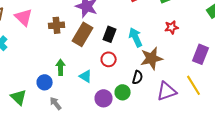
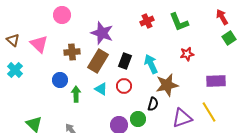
purple rectangle: (201, 54) -> (216, 81), turned 66
cyan triangle: (86, 76) -> (101, 89), moved
blue circle: (45, 82) -> (60, 80), moved

